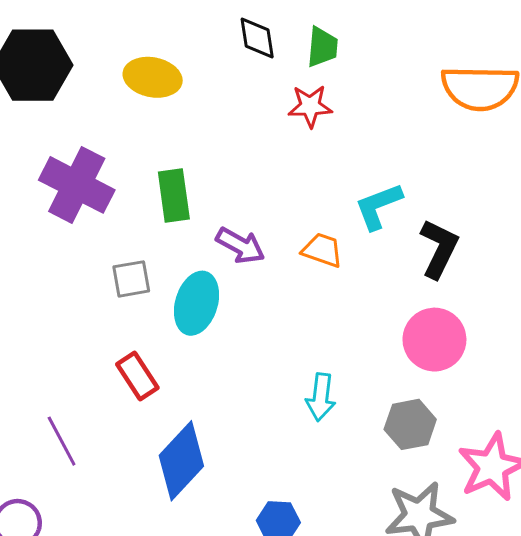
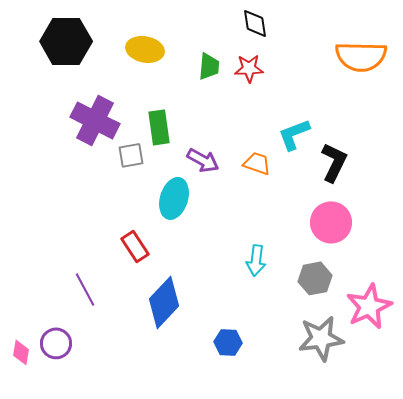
black diamond: (257, 38) -> (255, 23), moved
green trapezoid: (322, 47) -> (209, 66), moved
gray square: (131, 279) -> (131, 155), moved

